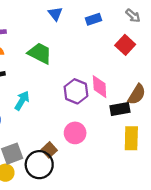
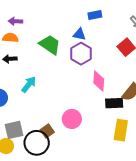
blue triangle: (55, 14) -> (79, 34), moved, turned -48
blue rectangle: (94, 19) -> (95, 15), moved
purple hexagon: (76, 91) -> (81, 54), moved

